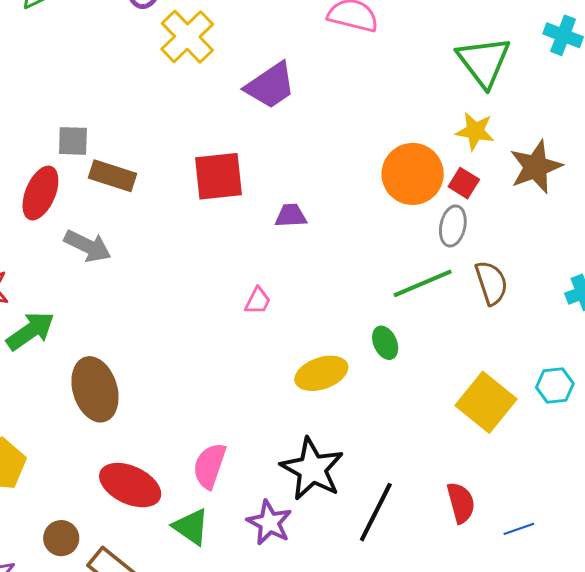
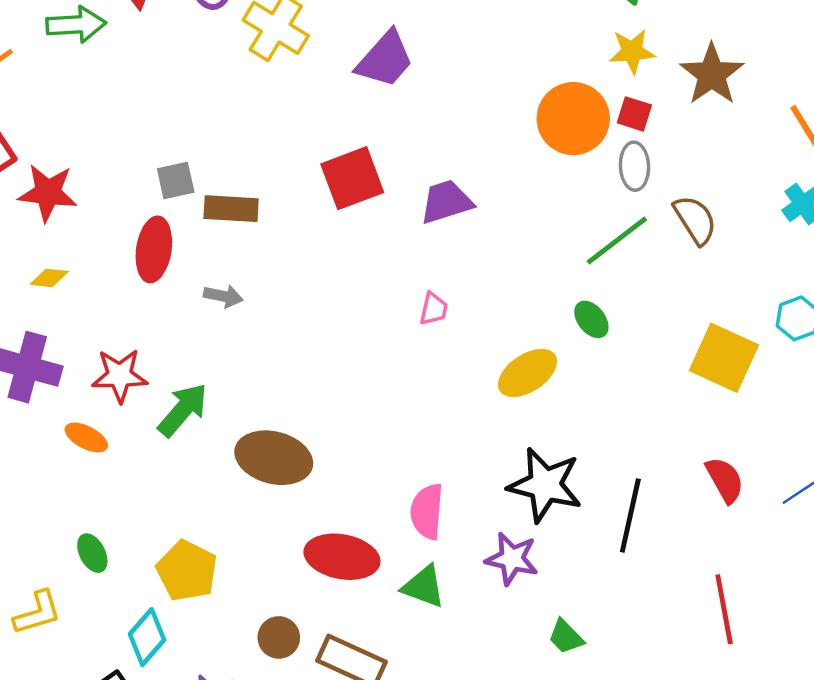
purple trapezoid: (291, 216) -> (446, 202), size x1.4
gray arrow: (88, 246) -> (223, 296), size x0.7
brown ellipse: (95, 389) -> (274, 458), turned -44

